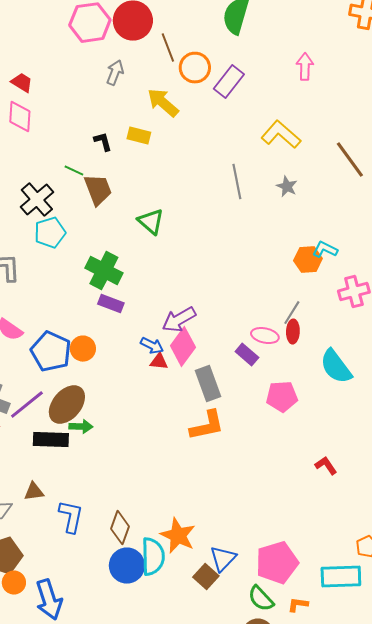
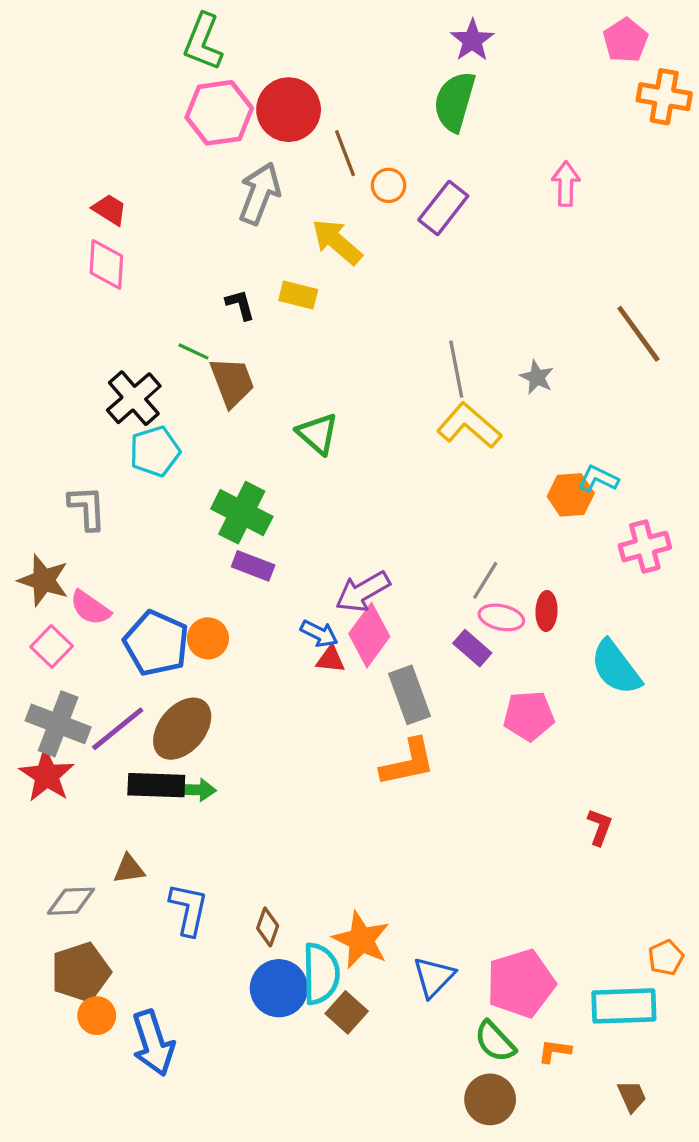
orange circle: (195, 68) -> (389, 185), size x0.7
gray arrow: (115, 73) -> (260, 193), size x1.5
yellow L-shape: (281, 135) -> (469, 426), moved
gray line: (292, 313) -> (485, 580), moved
green arrow: (81, 427) -> (197, 790), moved
red L-shape: (326, 466) -> (600, 827), turned 55
brown diamond: (120, 528) -> (268, 927), size x0.7
brown square: (206, 577) -> (347, 1012), moved

